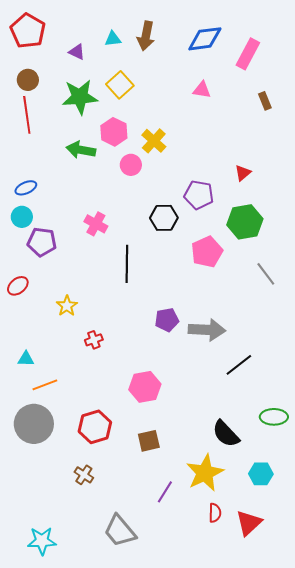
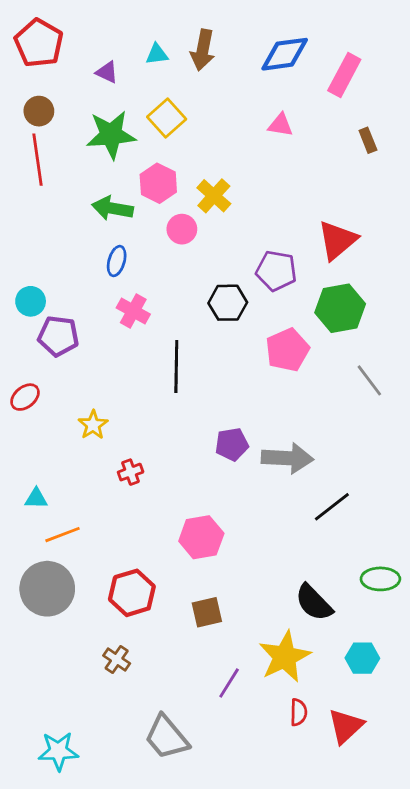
red triangle: (243, 173) -> (337, 240), size x1.8
blue ellipse: (26, 188) -> (117, 261), moved, turned -50

